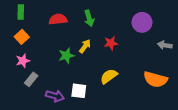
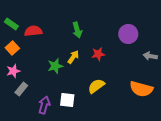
green rectangle: (21, 12) -> (11, 24), turned -56
red semicircle: (58, 19) -> (33, 31), moved
purple arrow: (55, 96) -> (44, 105), turned -90

